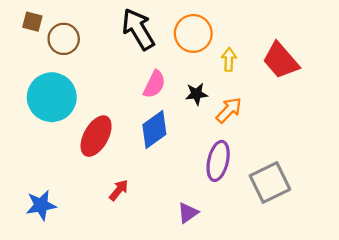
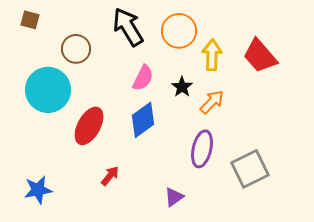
brown circle: (64, 39) -> (76, 49), moved
yellow arrow: (229, 59) -> (212, 55), size x1.4
black star: (196, 94) -> (182, 87), turned -30

